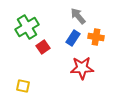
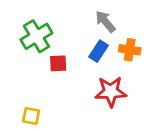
red square: (43, 47) -> (58, 63), turned 32

